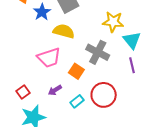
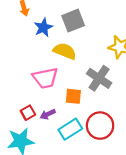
orange square: (76, 71) -> (73, 96), turned -35
red square: (23, 92) -> (28, 113), moved
cyan rectangle: (77, 101) -> (70, 129), size x1.5

